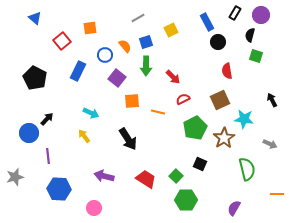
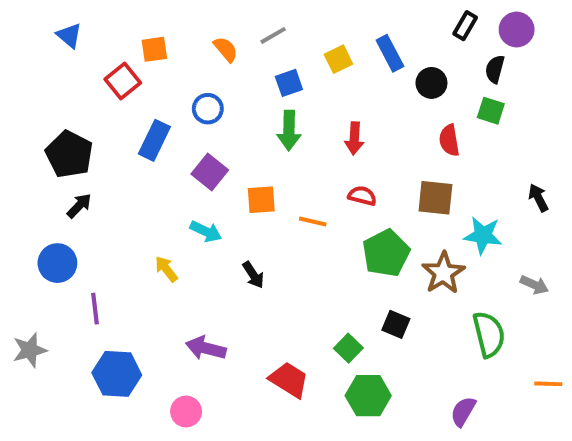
blue rectangle: (207, 22) -> (390, 53), moved
orange square: (90, 28) -> (154, 49), moved
orange semicircle: (125, 46) -> (226, 49), moved
green square: (256, 56) -> (491, 111), moved
red arrow: (173, 77) -> (354, 138), moved, turned 49
purple square: (117, 78) -> (210, 172), moved
red semicircle: (183, 99) -> (362, 196), turned 40
brown square: (220, 100) -> (435, 198), turned 30
cyan arrow: (91, 113) -> (206, 231), moved
black arrow: (47, 119) -> (79, 206), moved
black arrow: (128, 139) -> (253, 275), size x0.6
red trapezoid: (146, 179) -> (289, 380), moved

